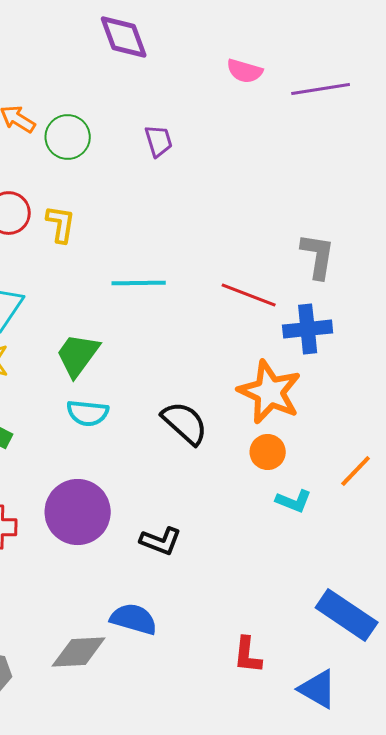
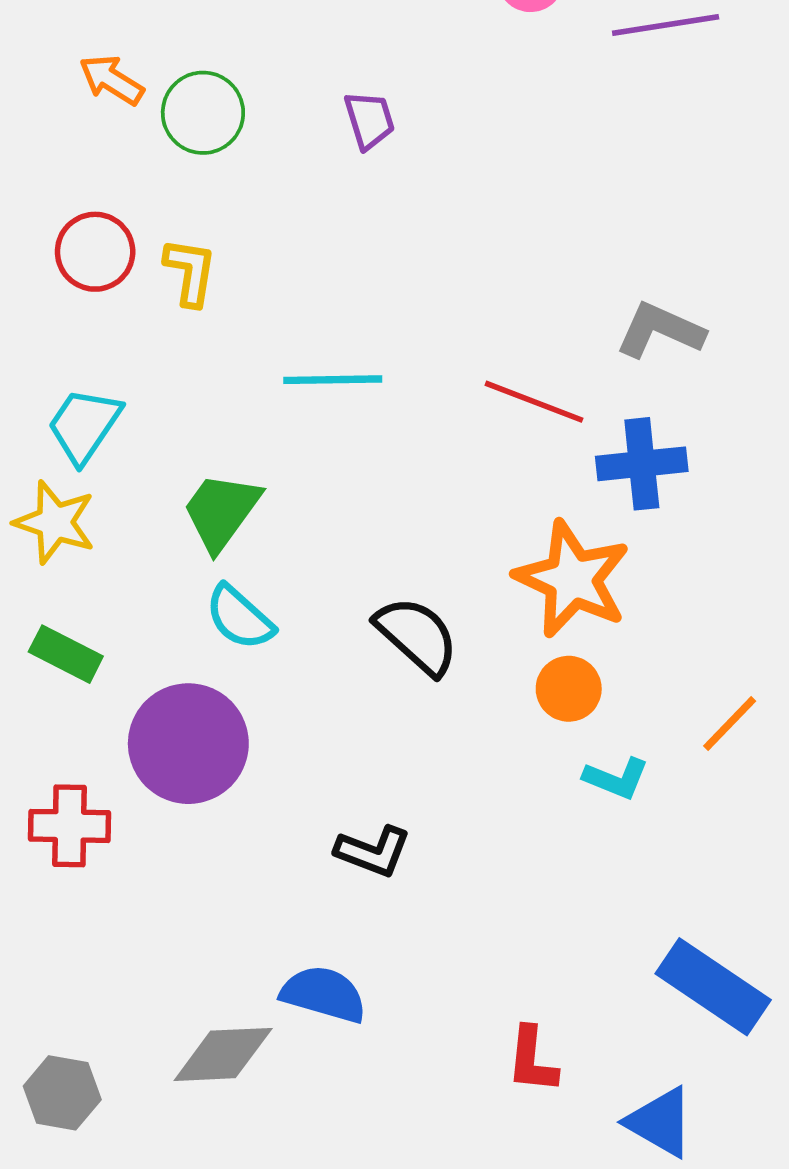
gray L-shape: (318, 256) -> (660, 330), turned -75
cyan semicircle: (88, 413) -> (240, 617), turned 36
purple circle: (78, 512) -> (188, 744), moved

